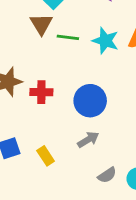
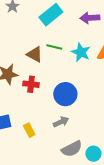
brown triangle: (41, 24) -> (35, 54), moved, turned -36
gray semicircle: (107, 175) -> (72, 149), size x1.5

